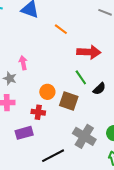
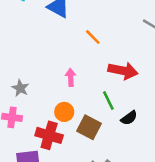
pink arrow: (23, 63) -> (71, 77), moved
red cross: (38, 112) -> (49, 135), size x1.5

